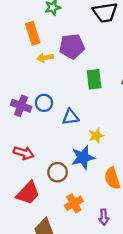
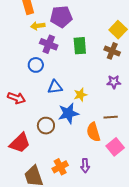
purple cross: (21, 106) -> (49, 44), moved
blue triangle: (70, 117) -> (55, 87), moved
red arrow: (24, 153) -> (16, 98), moved
orange cross: (74, 203) -> (60, 167), moved

